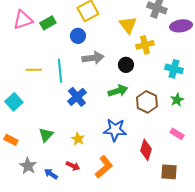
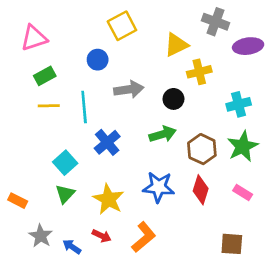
green rectangle: (48, 23) -> (45, 76), moved
yellow triangle: (128, 25) -> (176, 45), turned 42
blue circle: (78, 36) -> (98, 60), moved
cyan cross: (174, 69) -> (239, 104), turned -30
green star: (177, 100) -> (243, 146), size x1.6
cyan square: (14, 102) -> (65, 163), moved
yellow star: (78, 139) -> (108, 199), size x1.6
red diamond: (146, 150) -> (201, 190), moved

